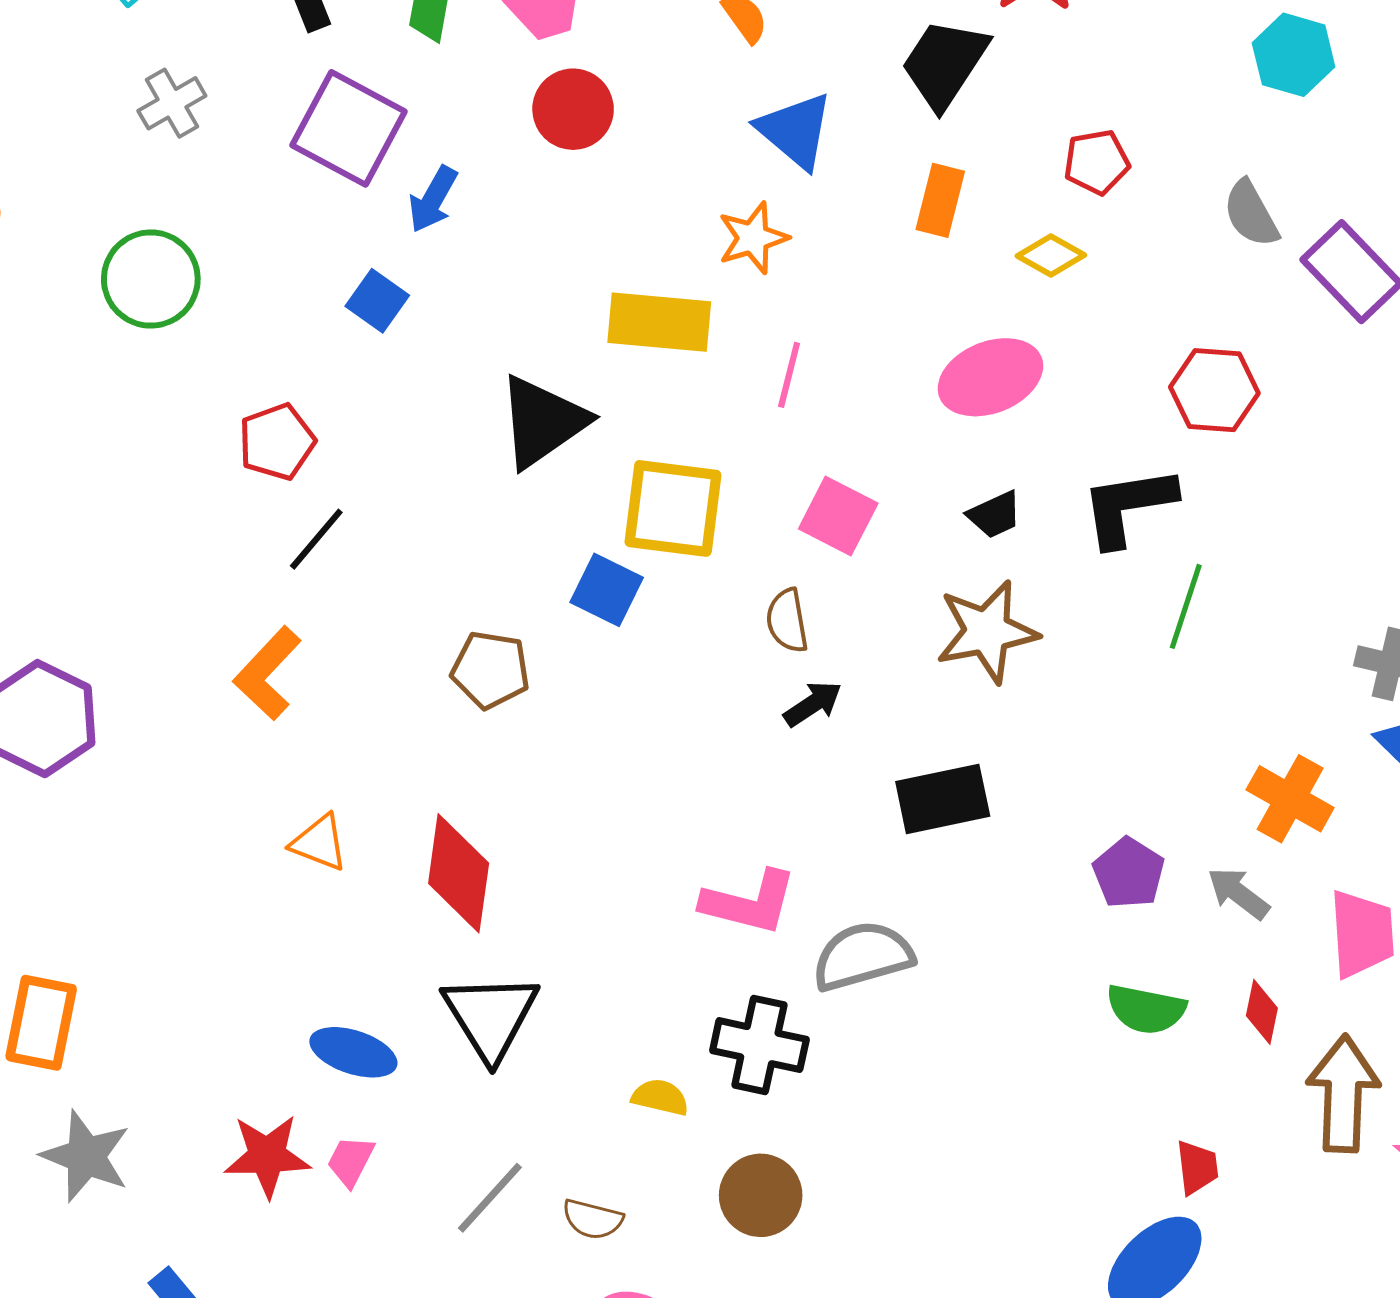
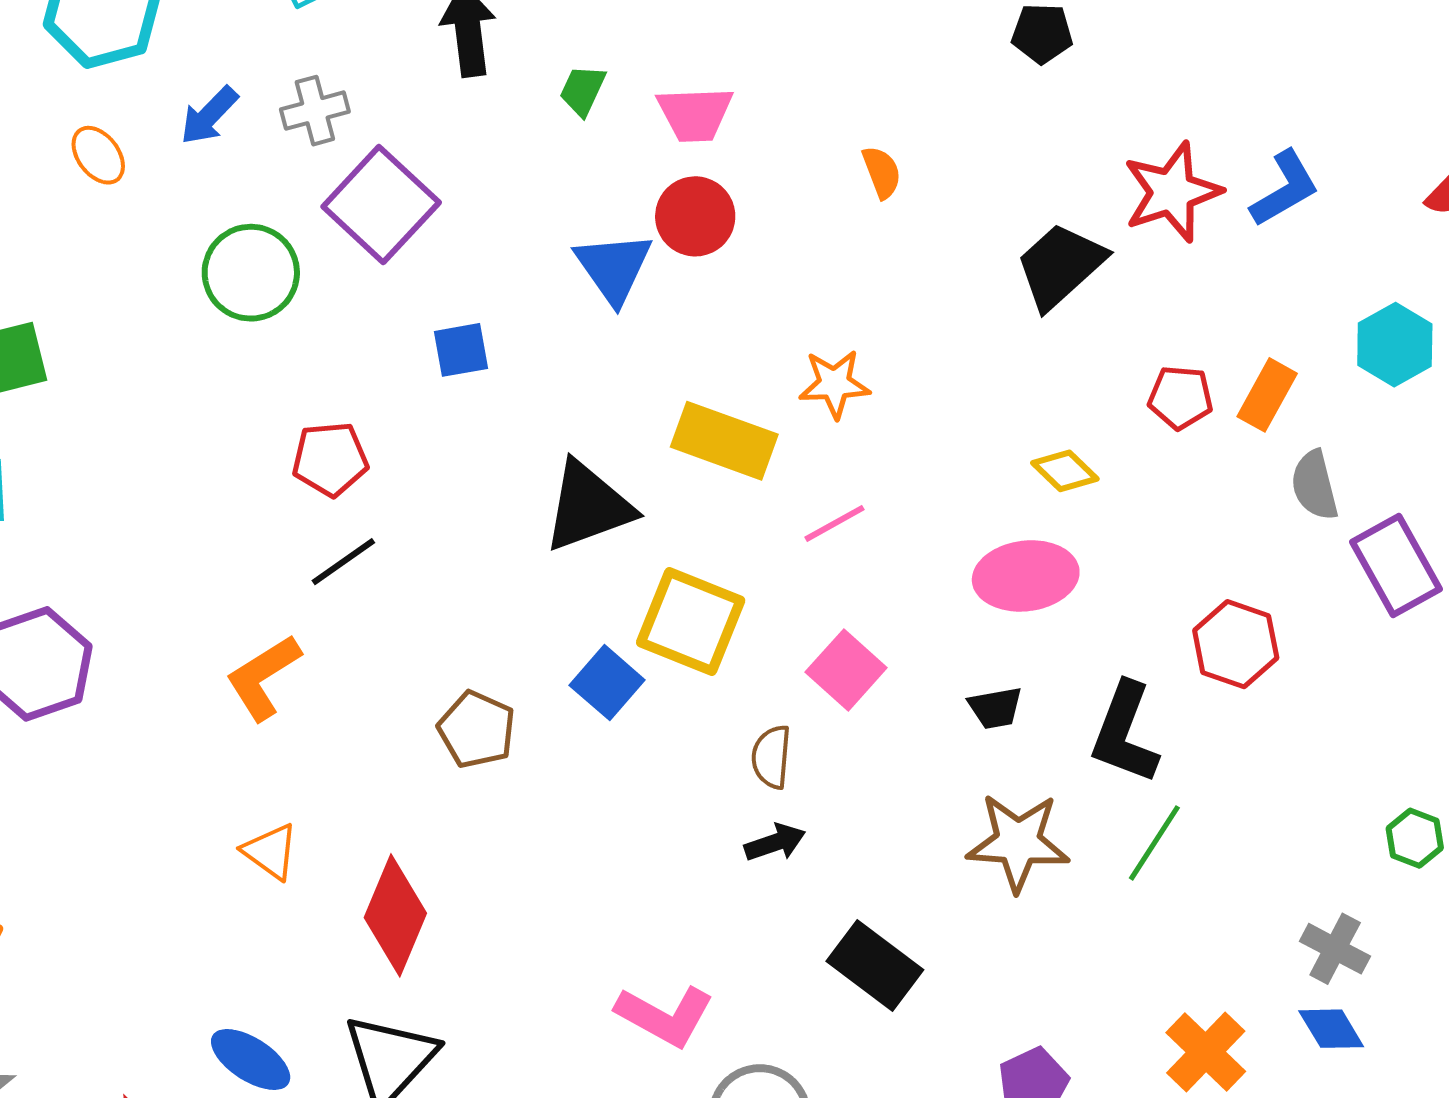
purple square: (348, 128) -> (381, 205), moved
blue triangle: (795, 131) -> (614, 268), moved
blue arrow: (433, 199) -> (209, 116), moved
orange rectangle: (940, 200) -> (1267, 395), moved
yellow diamond: (1051, 256) -> (1065, 471), moved
blue square: (377, 301) -> (461, 350), turned 30
pink line: (789, 375) -> (835, 523), turned 32
black L-shape: (1128, 506) -> (1125, 733), turned -75
brown star: (987, 631) -> (1018, 842), moved
black rectangle: (943, 799) -> (875, 965), turned 34

